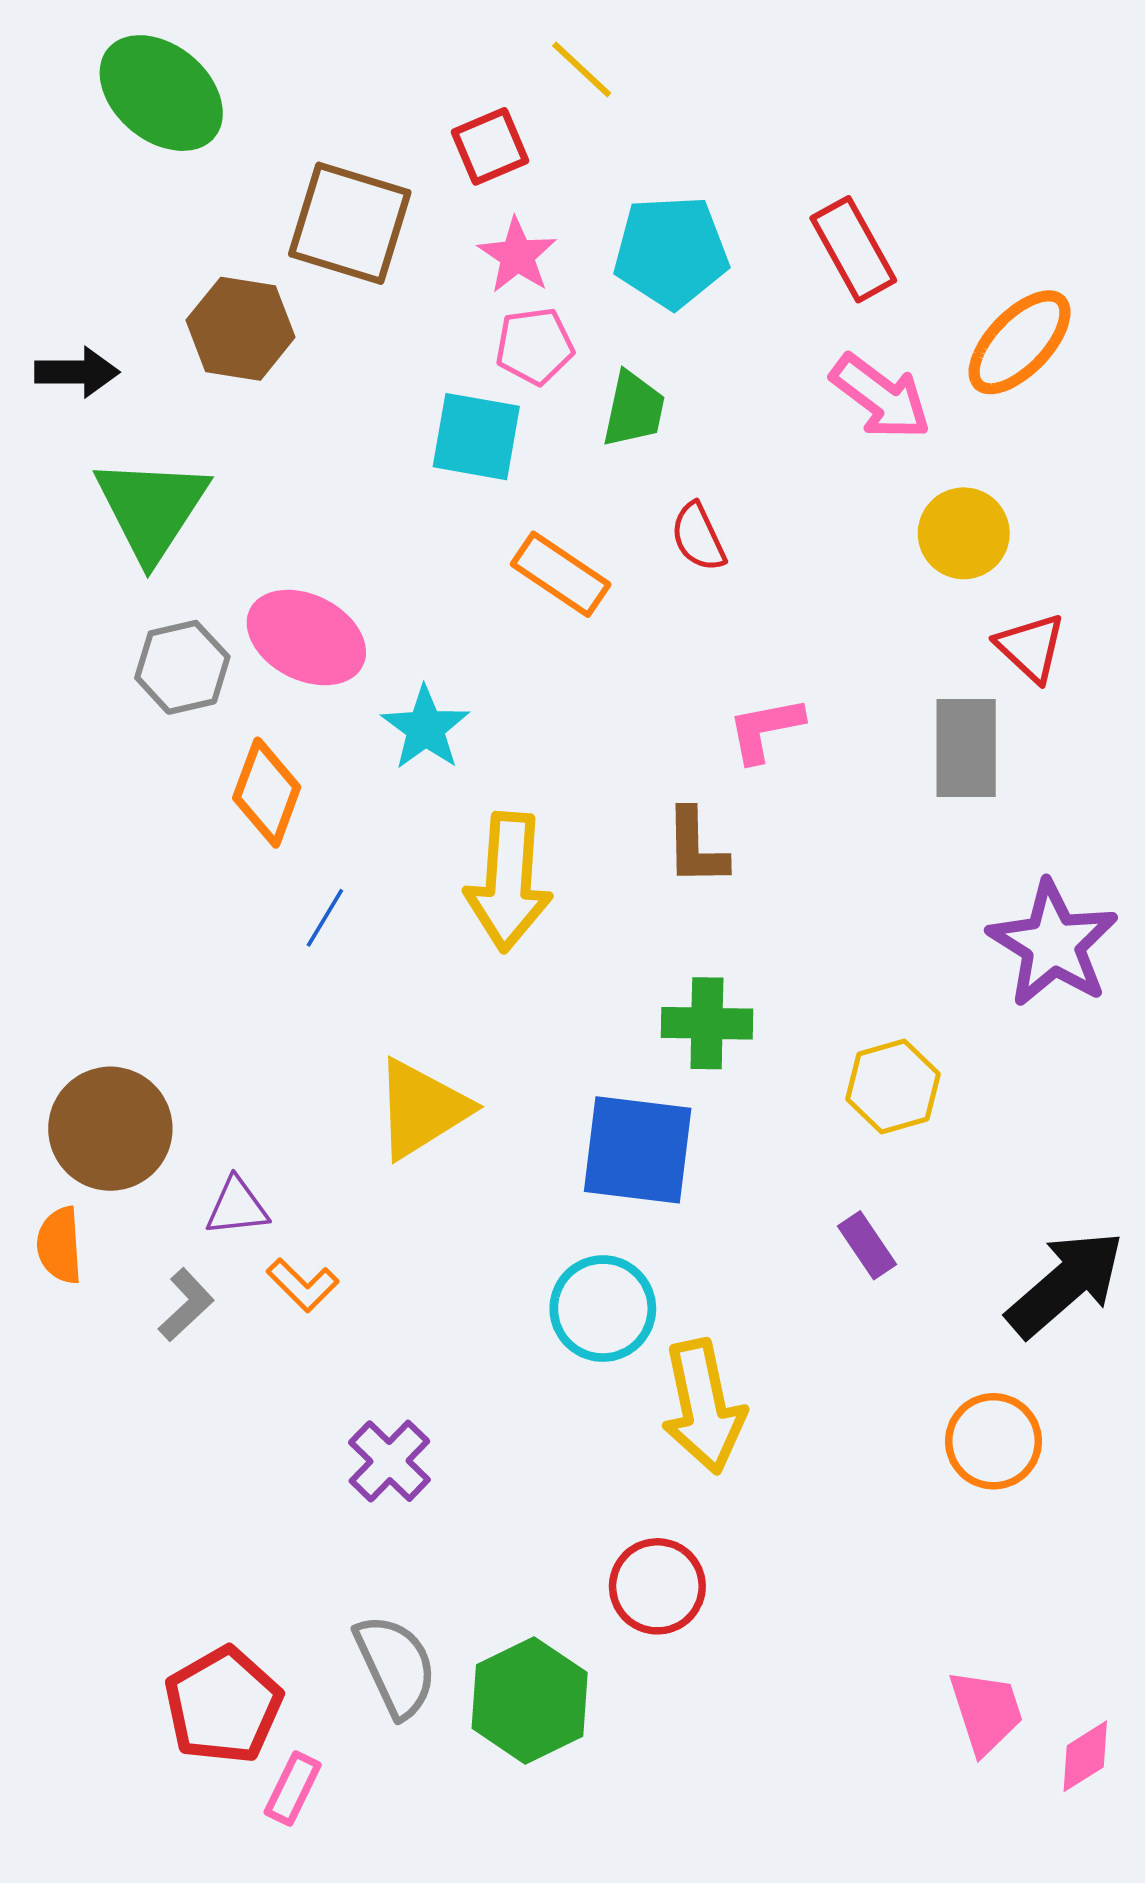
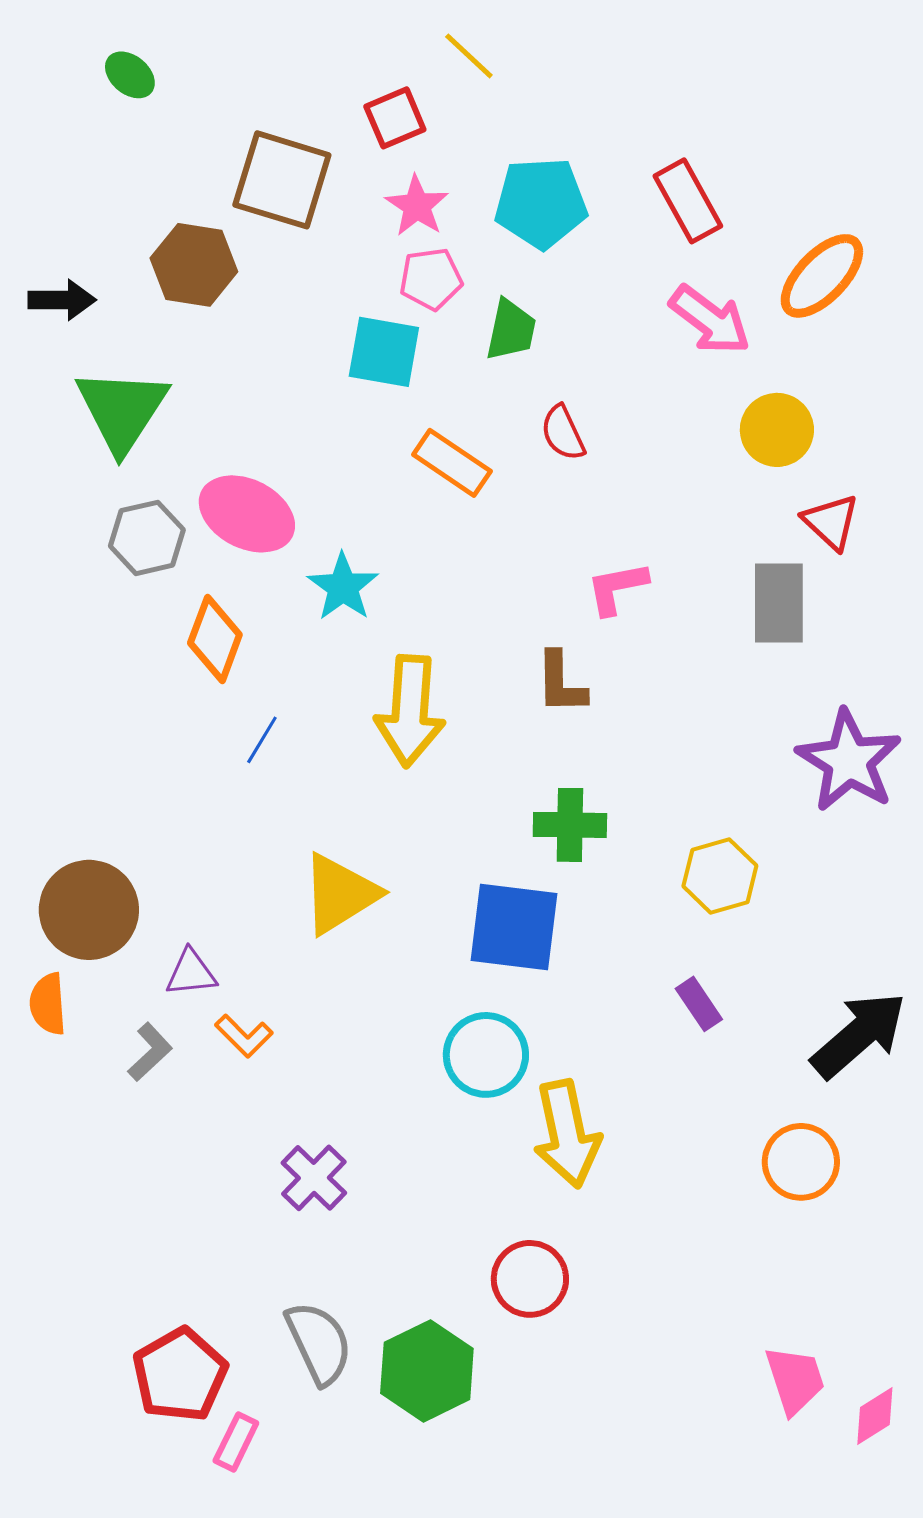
green ellipse: (161, 93) -> (130, 75), size x0.5

